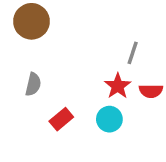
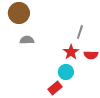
gray semicircle: (33, 84) -> (27, 40), moved, turned -104
red rectangle: (61, 119) -> (55, 88), moved

